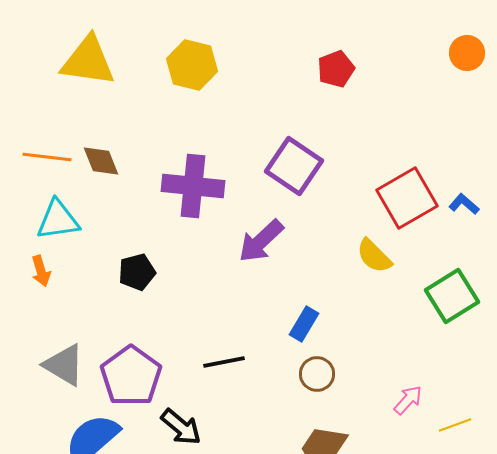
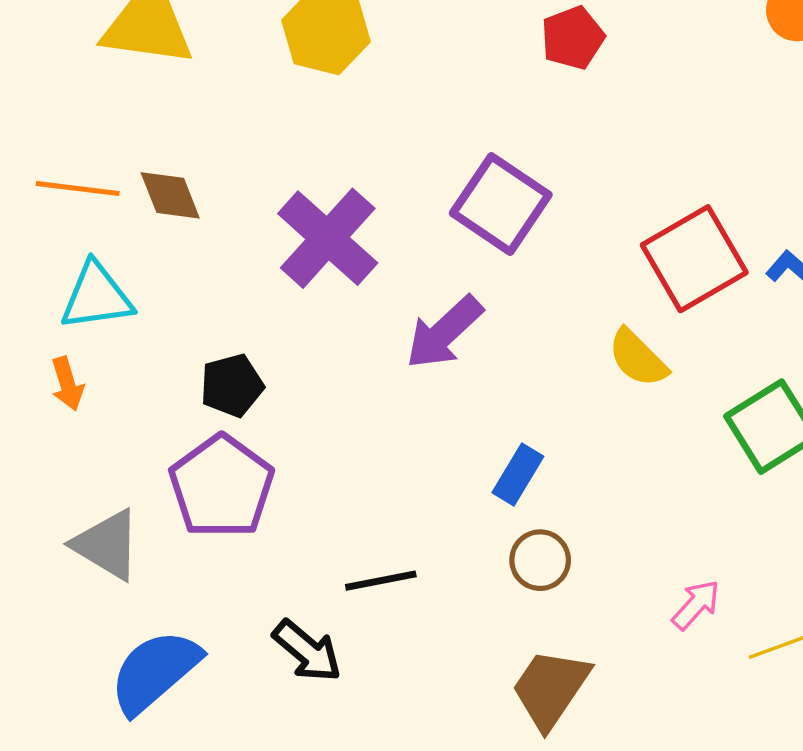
purple cross: (193, 186) -> (328, 238), turned 36
black line: (224, 362) -> (381, 581), moved
purple pentagon: (131, 376) -> (222, 487), moved

